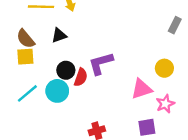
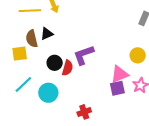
brown semicircle: (26, 39) -> (32, 39), moved, turned 30
cyan circle: (57, 91) -> (48, 93), moved
purple square: (147, 127) -> (117, 88), moved

